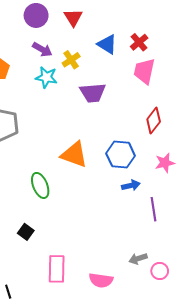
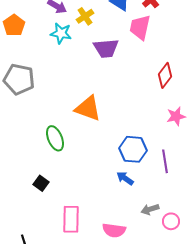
pink trapezoid: (144, 71) -> (140, 27), moved
blue hexagon: (121, 155) -> (133, 149), moved
blue arrow: (131, 185) -> (125, 178), moved, turned -132

